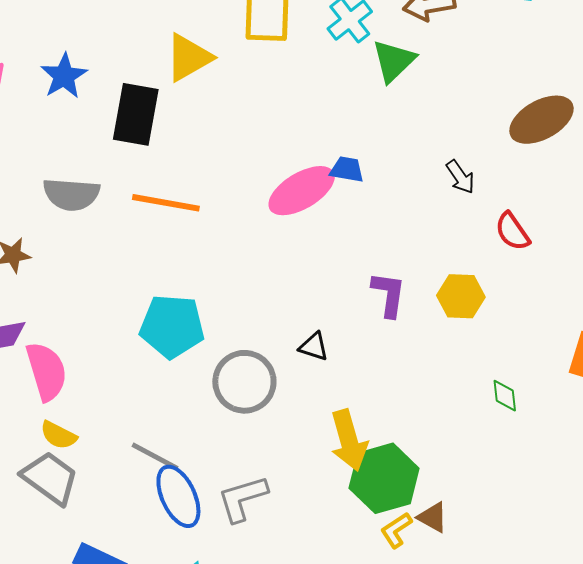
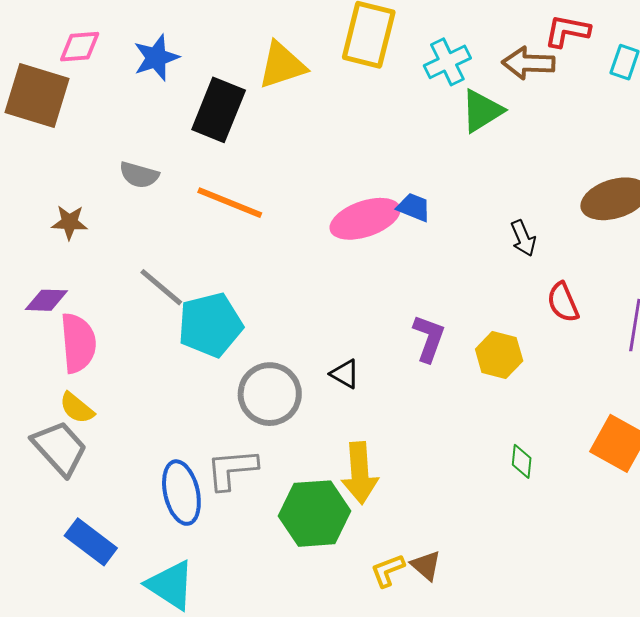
gray semicircle: (71, 194) -> (139, 175), size x0.7
cyan pentagon: (172, 326) -> (210, 325), turned -30
gray line: (155, 457) -> (161, 287), moved
green hexagon: (384, 478) -> (315, 514), moved
gray L-shape: (242, 498) -> (232, 469), moved

